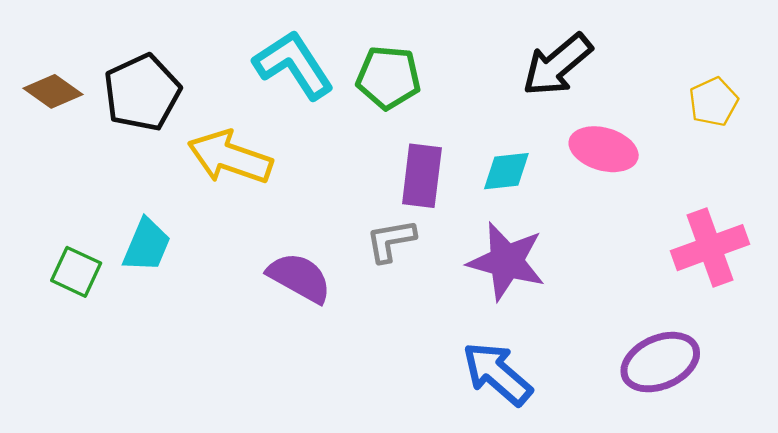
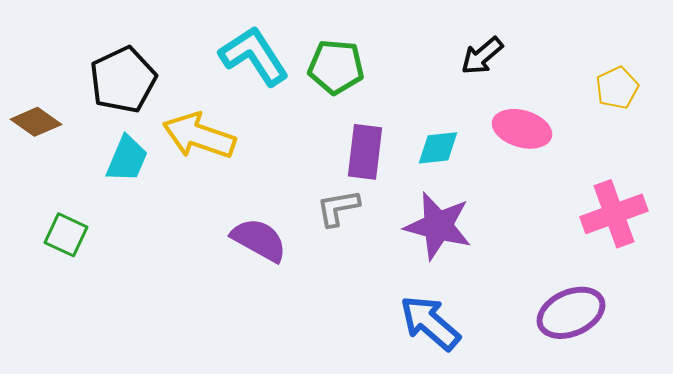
black arrow: (557, 65) -> (482, 56), size x0.7
brown diamond: (53, 91) -> (36, 122), moved
cyan trapezoid: (147, 245) -> (127, 159), moved

